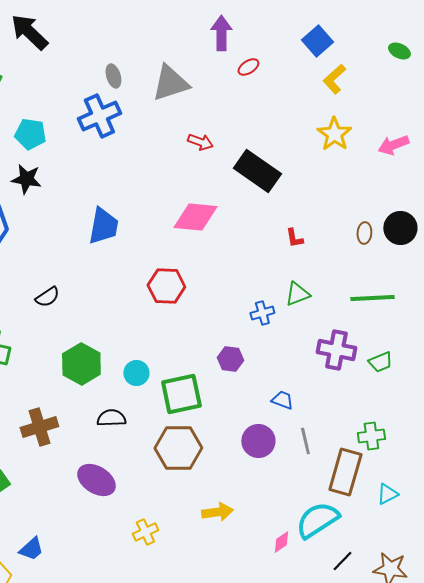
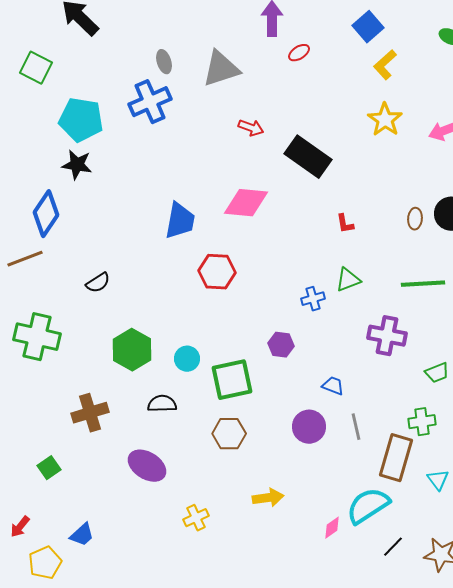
cyan pentagon: (30, 134) -> (81, 120), size x1.4
blue trapezoid: (103, 226) -> (180, 221), moved
green trapezoid: (380, 362) -> (437, 373), moved
brown hexagon: (178, 448) -> (229, 434), size x0.7
cyan triangle: (387, 494) -> (438, 480), turned -40

